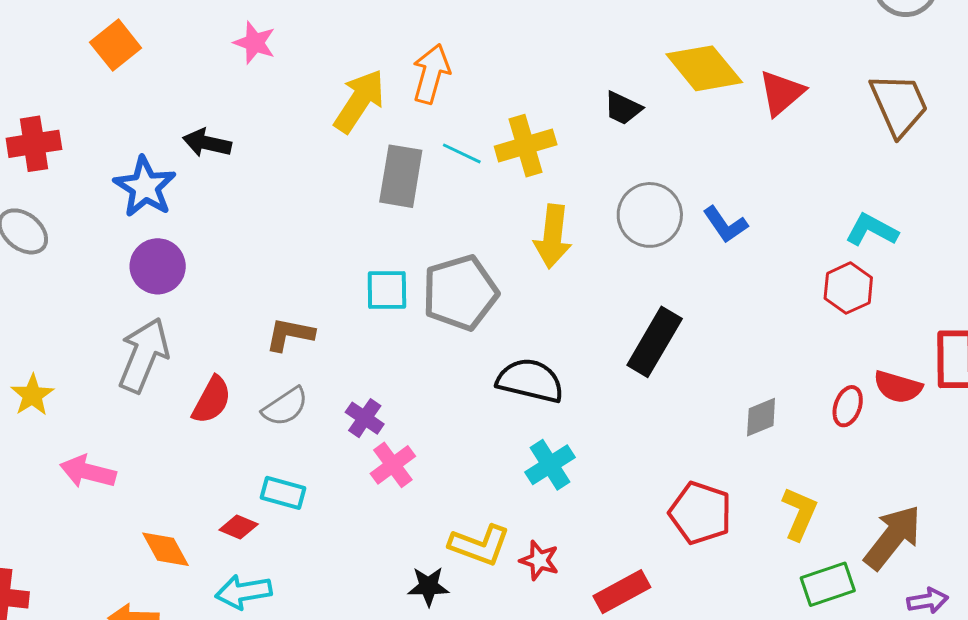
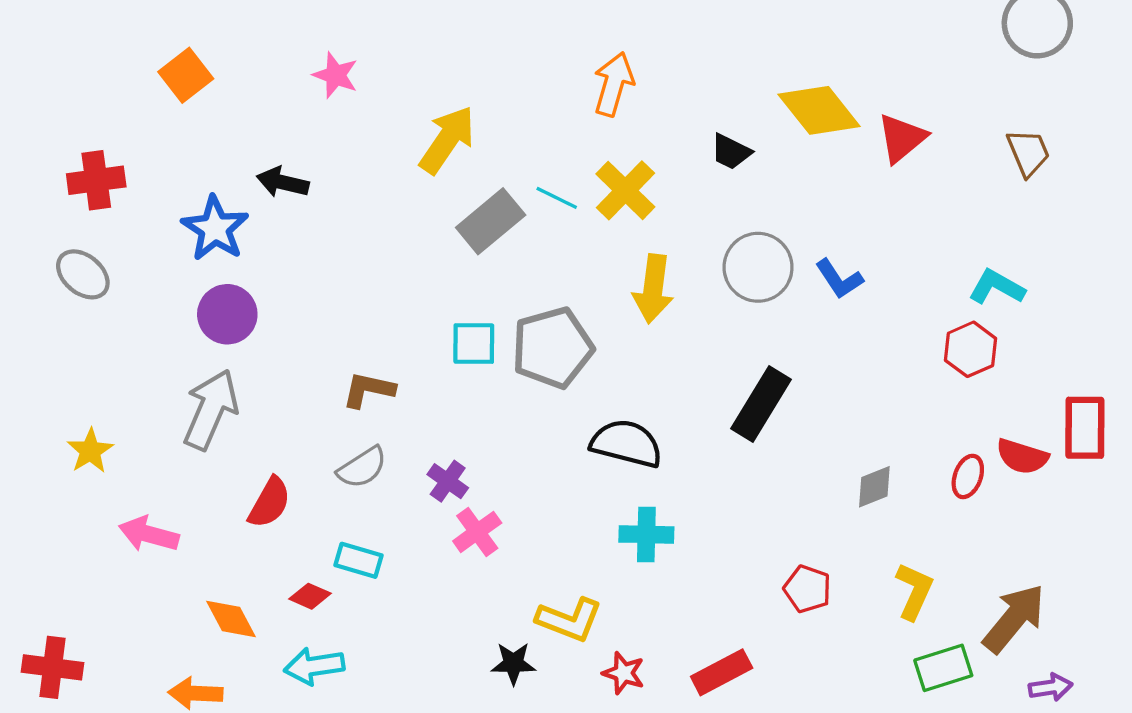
orange arrow: (431, 74) -> (614, 84), moved
brown trapezoid: (899, 105) -> (1028, 153), size x0.7
yellow cross: (526, 146) -> (625, 190), turned -30
gray rectangle: (401, 176) -> (491, 221), turned 40
red semicircle: (212, 400) -> (270, 503), moved
cyan cross: (550, 465) -> (646, 534), turned 33
red pentagon: (700, 513) -> (807, 589), size x0.7
red star: (539, 560) -> (624, 673), moved

